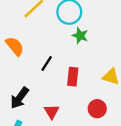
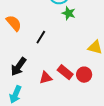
red rectangle: (73, 77) -> (65, 72), moved, turned -56
red triangle: (52, 112) -> (46, 78), turned 48

